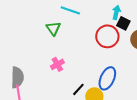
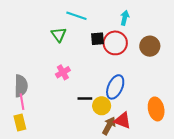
black square: (123, 23) -> (97, 39), moved, turned -32
black line: (78, 89) -> (85, 98), turned 48

